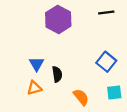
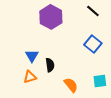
black line: (106, 13) -> (93, 11), turned 48
blue square: (106, 62) -> (93, 44), moved

